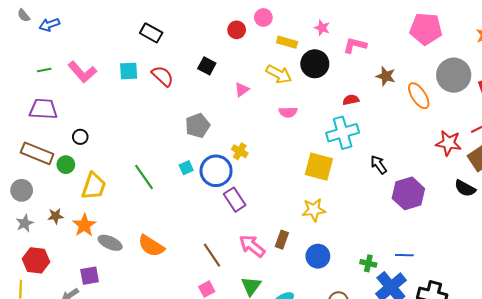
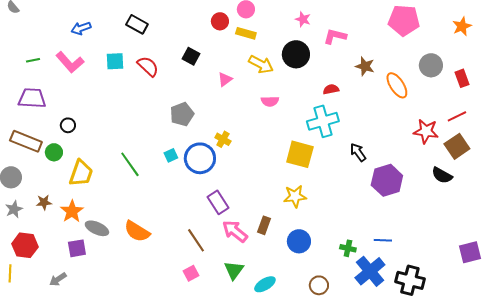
blue arrow: (49, 25) -> (81, 28), moved
yellow rectangle: (287, 42) -> (246, 33), moved
gray circle: (454, 75) -> (431, 65), size x0.7
purple rectangle: (235, 200) -> (218, 202), moved
purple square: (90, 276) -> (77, 248), moved

